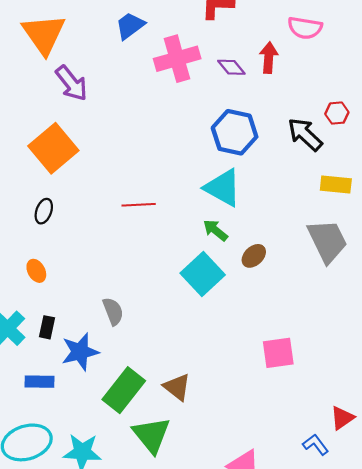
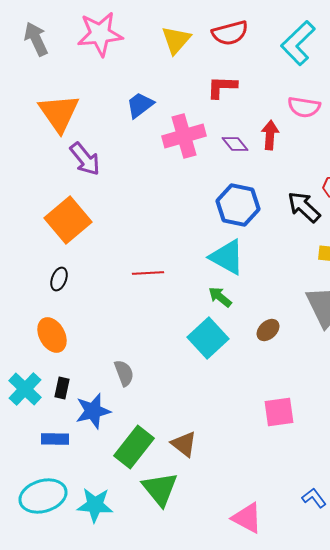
brown ellipse: (254, 256) -> (268, 330), moved
orange ellipse: (36, 271) -> (52, 335), size x1.6

